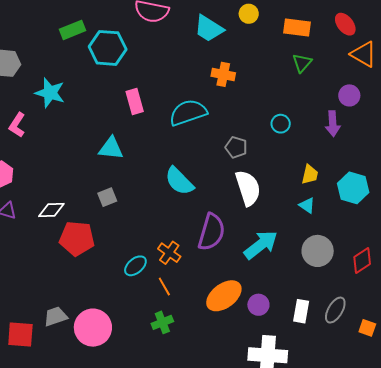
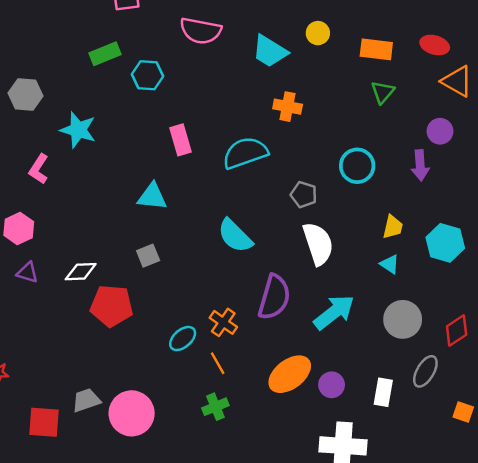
red ellipse: (345, 24) -> (435, 45), turned -35
cyan hexagon: (108, 48) -> (147, 75), size x0.7
cyan circle: (281, 124) -> (357, 166), size x1.5
gray ellipse: (335, 310) -> (425, 371), moved

